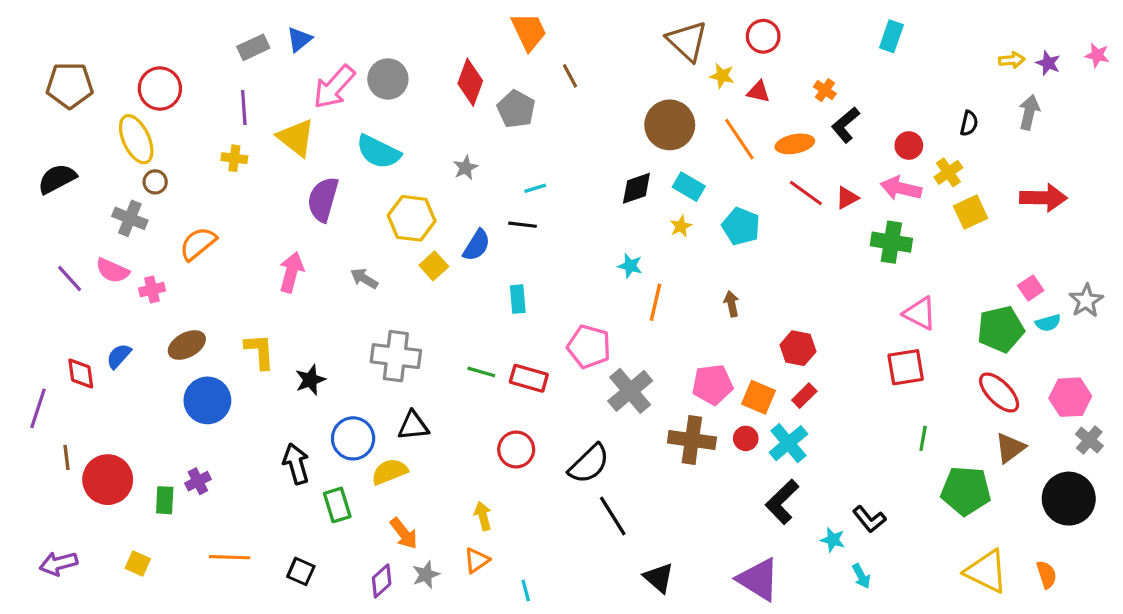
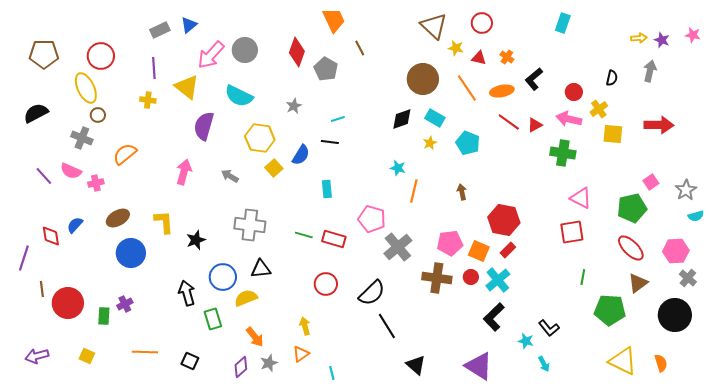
orange cross: (825, 90) -> (507, 57), moved
yellow square: (971, 212) -> (613, 134), turned 30
cyan semicircle: (1048, 323) -> (696, 216), moved
red hexagon: (798, 348) -> (504, 220), size x1.4

